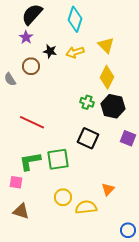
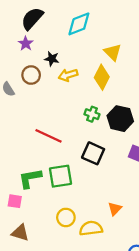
cyan diamond: (75, 19) -> (79, 24), turned 50
yellow arrow: (75, 52) -> (68, 75), moved
yellow diamond: (107, 77) -> (102, 77), moved
red line: (32, 122) -> (48, 136), moved

